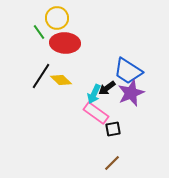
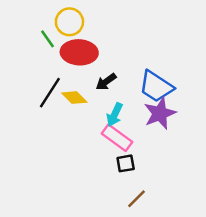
black arrow: (107, 88) -> (106, 82), moved
black square: (113, 129) -> (126, 163), moved

